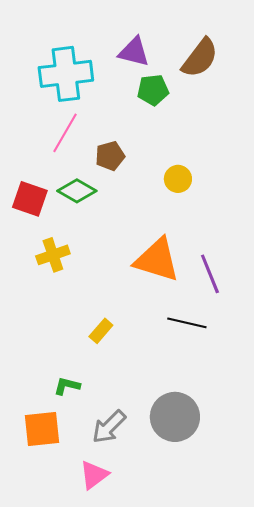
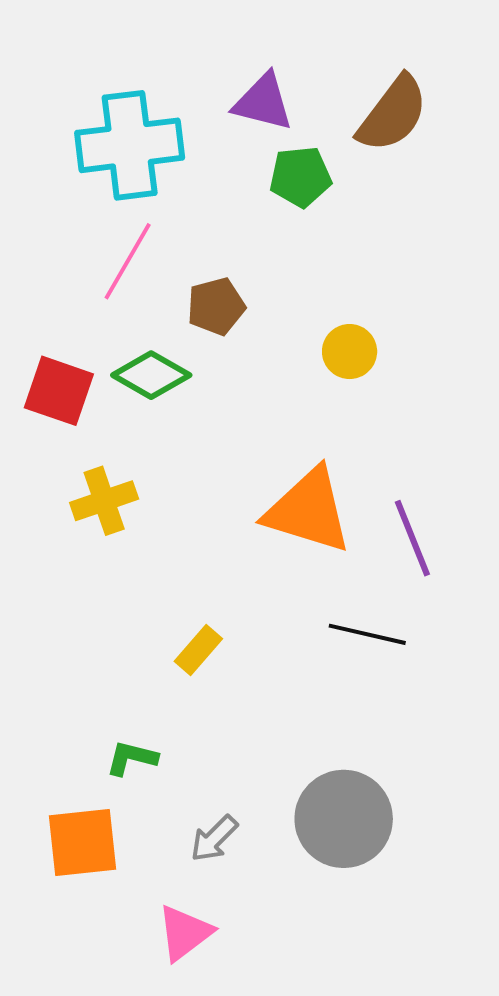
gray arrow: (109, 427) -> (214, 839), size x0.7

